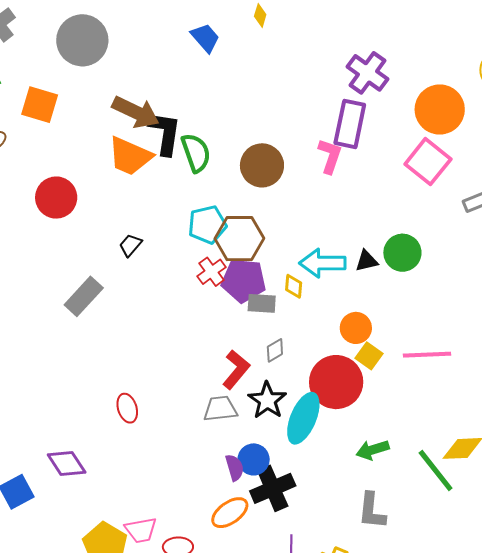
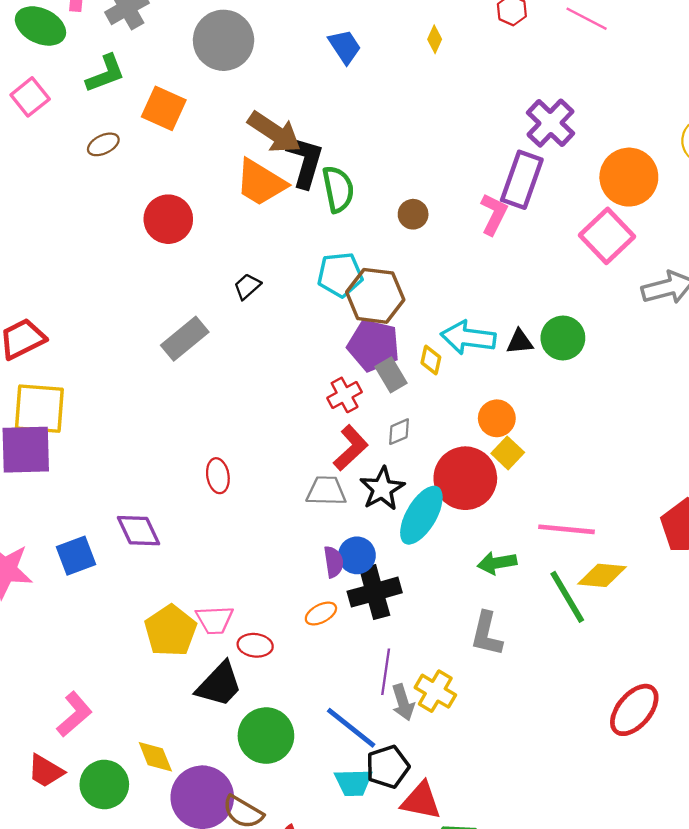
blue trapezoid: (205, 38) -> (345, 47), moved
brown circle: (262, 165) -> (413, 214), size x0.6
red cross: (212, 272) -> (345, 395), moved
gray rectangle: (262, 303) -> (391, 375), turned 48
pink line: (427, 355) -> (567, 529), moved
orange ellipse: (230, 513) -> (321, 614), size x0.7

